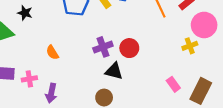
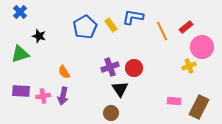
black triangle: (114, 71) -> (120, 89), turned 42
pink rectangle: (173, 84) -> (174, 101), turned -48
purple arrow: (51, 93) -> (63, 96), moved

